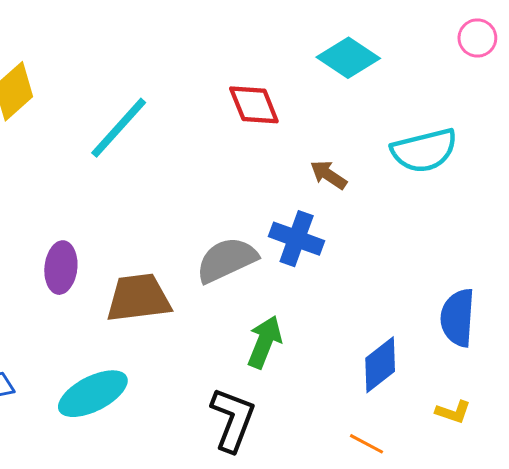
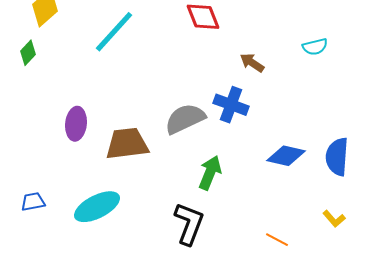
cyan semicircle: (424, 150) -> (315, 47), size x0.6
blue diamond: (380, 365) -> (286, 156), moved, turned 51
yellow L-shape: (453, 412) -> (334, 219), turned 30

